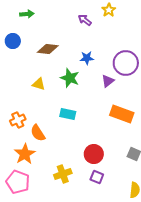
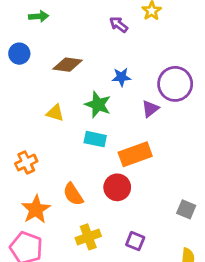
cyan rectangle: (68, 114) -> (95, 139), moved
orange rectangle: (122, 114) -> (135, 154), moved, turned -40
orange semicircle: (38, 133) -> (73, 194), moved
red circle: (94, 154) -> (117, 187), moved

